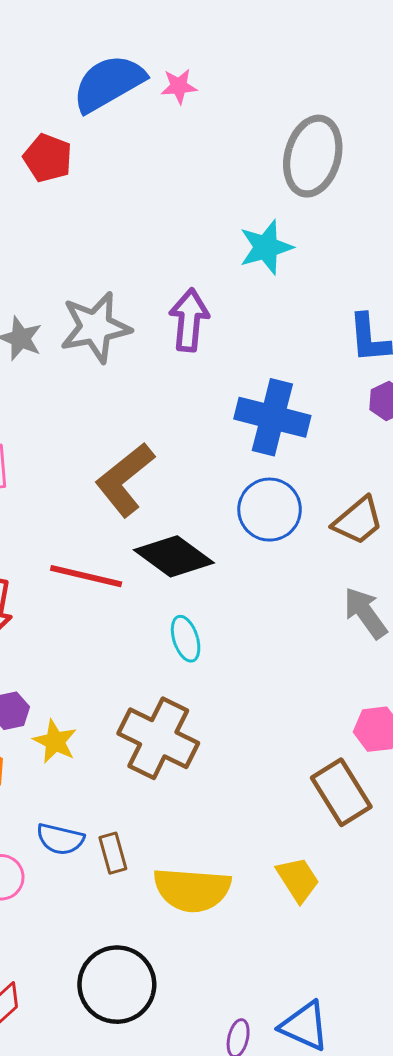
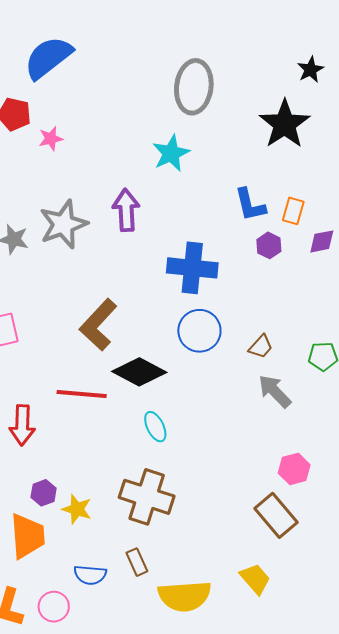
pink star: (179, 86) -> (51, 139), moved
brown trapezoid: (358, 521) -> (261, 347), moved, size x0.7
brown rectangle: (113, 853) -> (137, 562), moved

